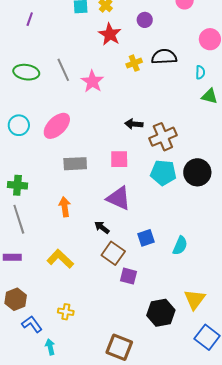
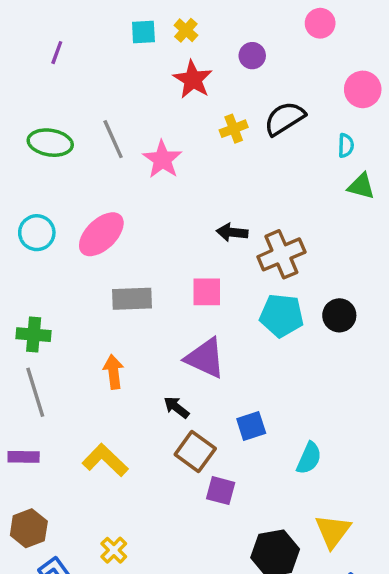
black semicircle: (164, 57) -> (285, 118), turned -30
black circle: (197, 172) -> (339, 315), size x0.7
cyan semicircle: (180, 246) -> (309, 458), moved
yellow cross: (66, 312) -> (114, 550), turned 35

